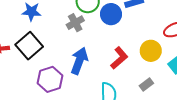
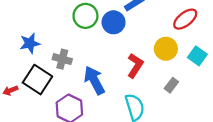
gray cross: (75, 23) -> (62, 59), moved, turned -30
blue arrow: (79, 61) -> (94, 80), turned -32

